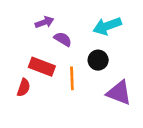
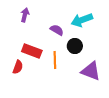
purple arrow: (44, 22) -> (25, 15), moved, turned -56
purple semicircle: (63, 39) -> (57, 30), moved

